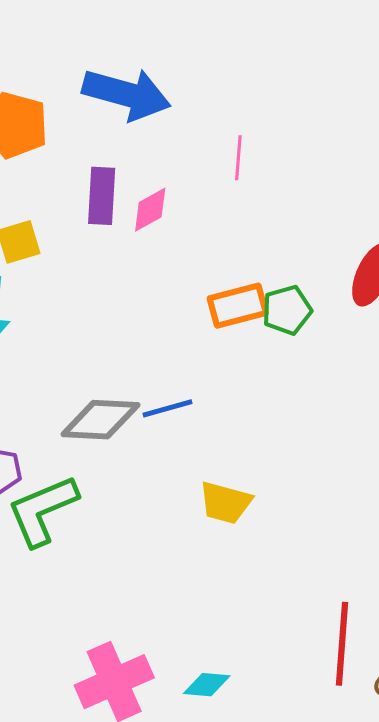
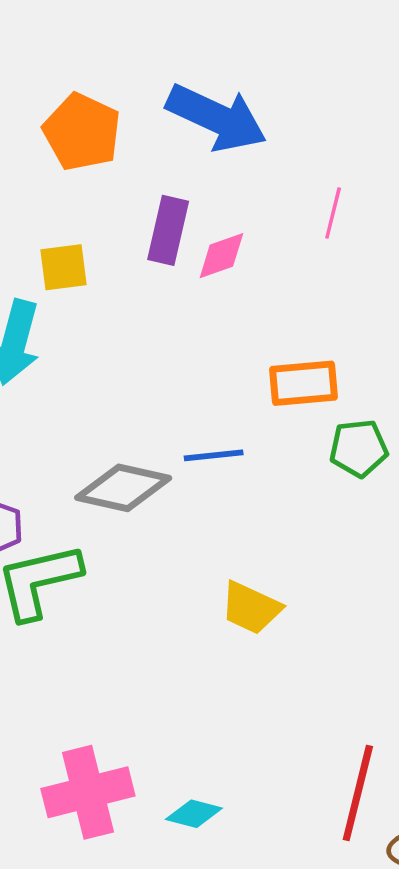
green pentagon: (287, 310) -> (359, 448), moved
blue line: (167, 408) -> (214, 455), moved

